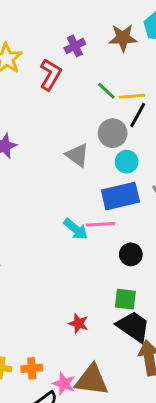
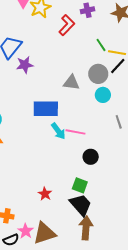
gray triangle: (77, 155) -> (71, 83), turned -42
blue rectangle: (120, 196) -> (46, 109), moved
brown triangle: (92, 380) -> (44, 233), turned -40

